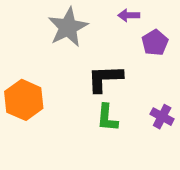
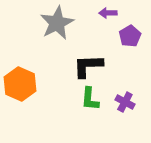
purple cross: (162, 117) -> (125, 102), moved

